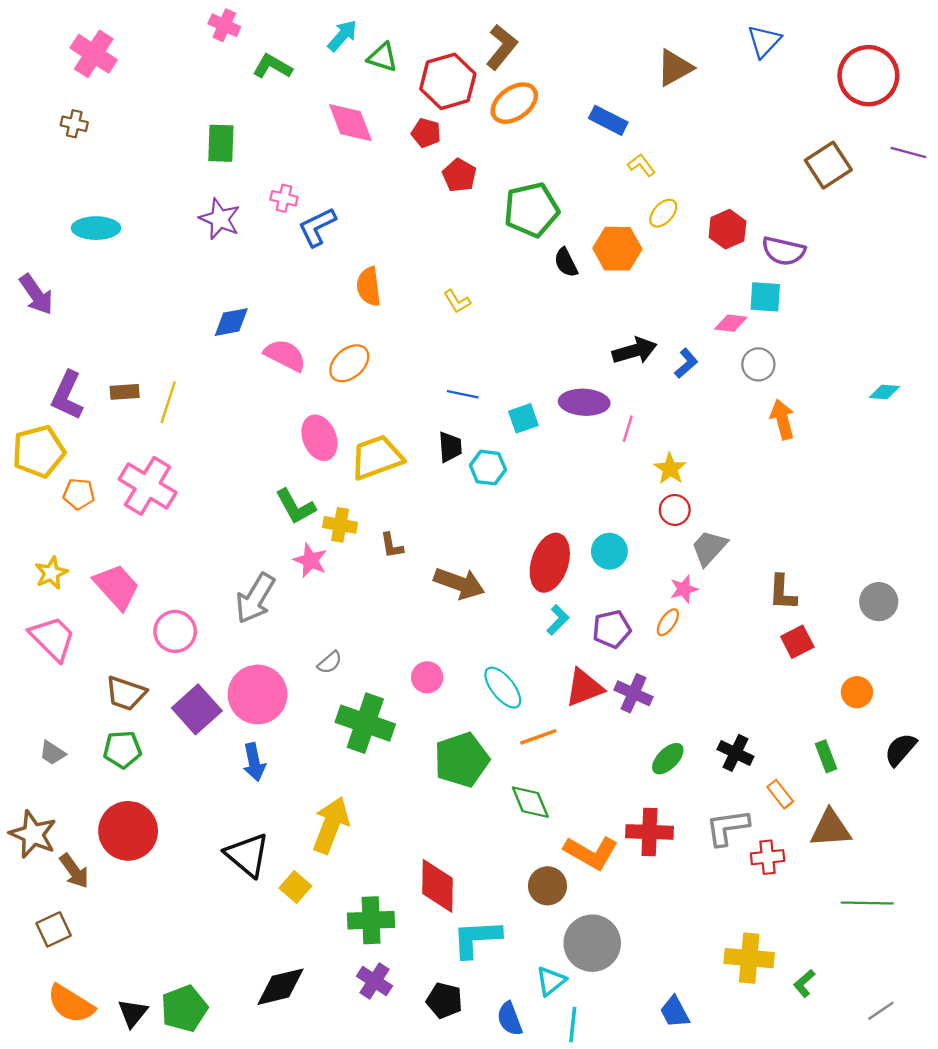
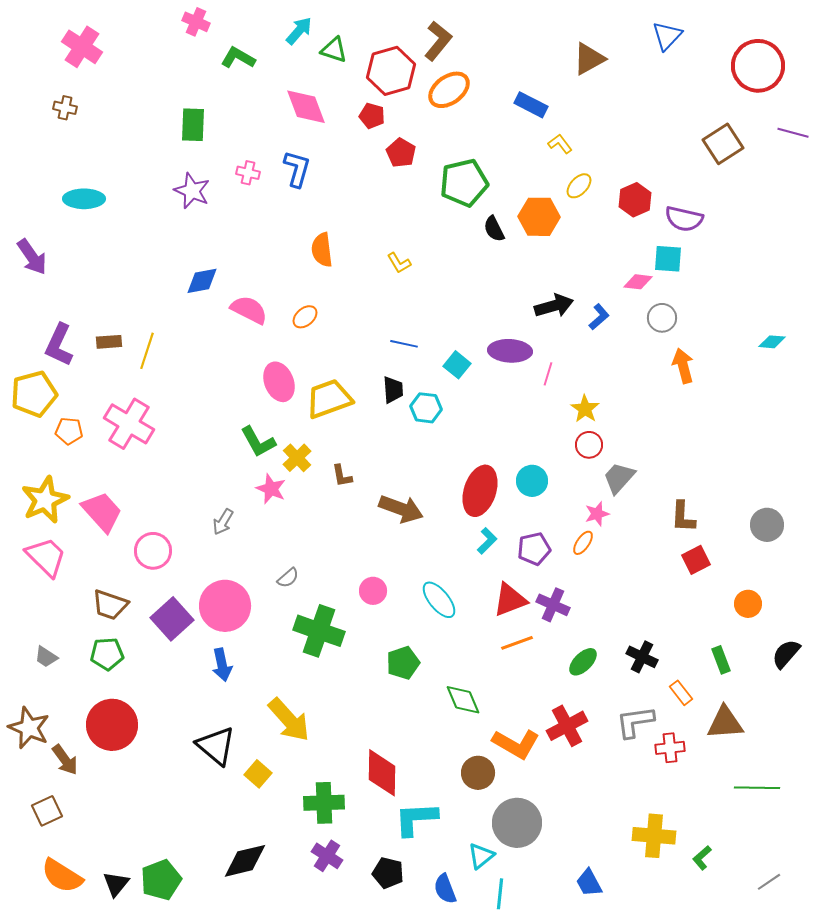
blue L-shape: (317, 227) -> (297, 169), moved, turned 132
orange ellipse: (349, 363) -> (305, 317), size x0.7
cyan square: (523, 418) -> (457, 365), turned -32
yellow cross: (340, 525) -> (297, 458), turned 36
yellow star: (51, 573) -> (45, 500), size x1.6
gray arrow: (255, 598) -> (223, 522), size x0.6
orange line: (538, 737) -> (517, 643), moved
green pentagon: (462, 760) -> (403, 663), size x0.7
yellow arrow: (331, 825) -> (289, 720), turned 117
red cross: (649, 832) -> (567, 726), turned -30

